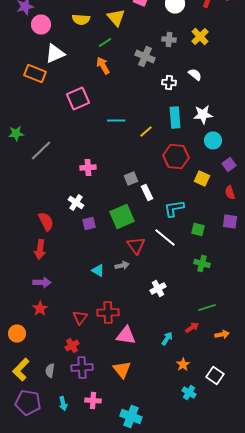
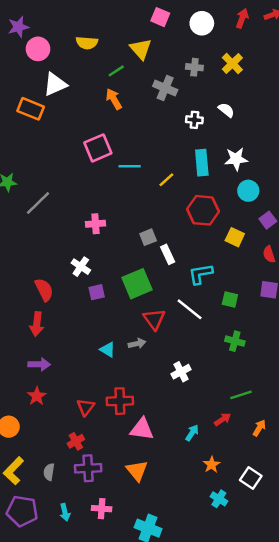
yellow triangle: (116, 18) -> (141, 49), moved
pink square: (78, 98) -> (98, 148), moved
orange arrow: (222, 334) -> (259, 428), turned -48

